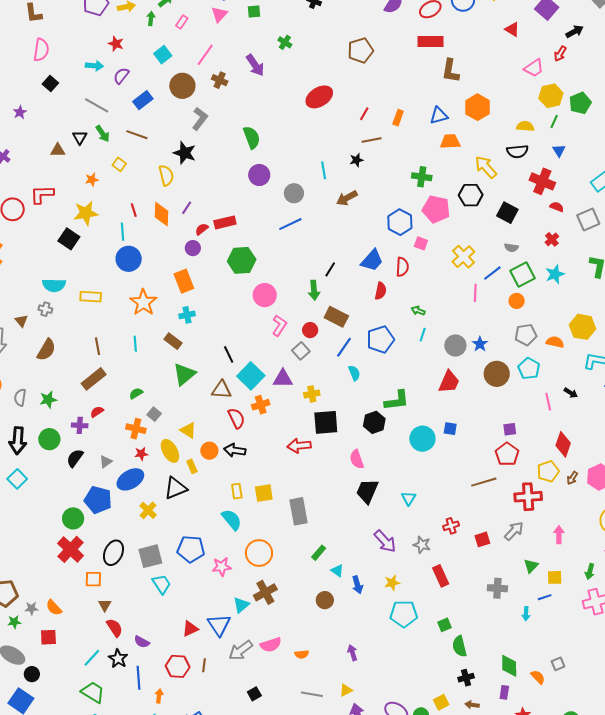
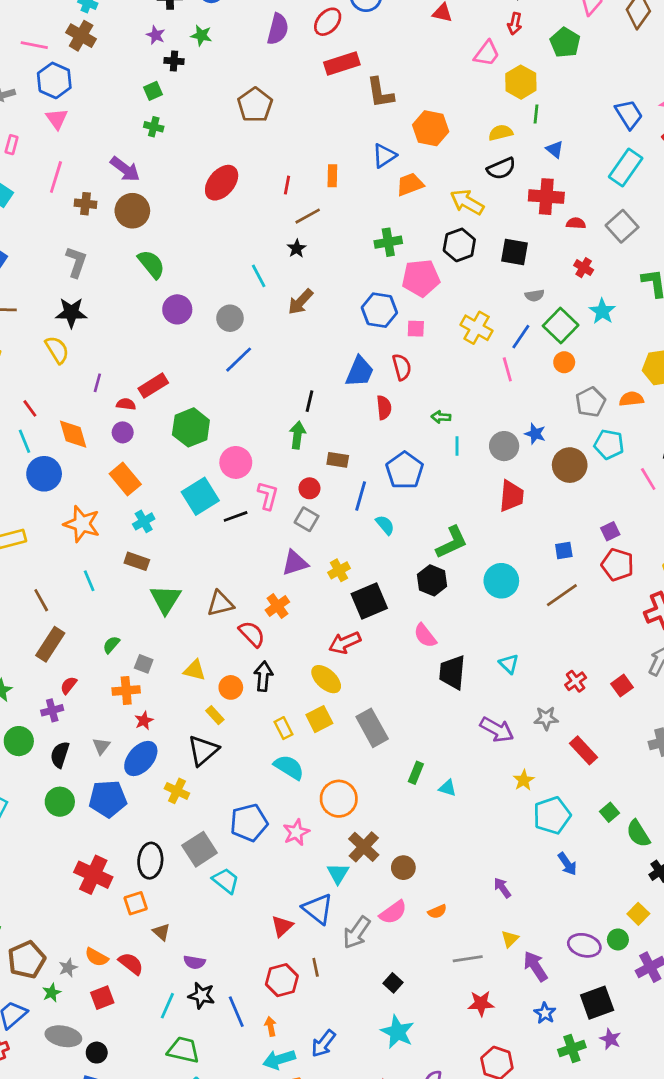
green square: (254, 11) -> (153, 91), moved
brown circle: (182, 86) -> (132, 211), moved
green pentagon: (580, 103) -> (565, 42), moved
orange diamond: (161, 214) -> (73, 434), moved
red semicircle: (202, 229) -> (126, 404), turned 64
green arrow: (314, 290) -> (297, 435), turned -150
brown rectangle: (336, 317) -> (338, 460), size x0.7
black line: (229, 354) -> (236, 516), moved, turned -66
cyan square: (251, 376) -> (200, 496), moved, turned 32
blue square: (450, 429) -> (564, 550), moved
black arrow: (235, 450) -> (263, 676), turned 105
yellow ellipse: (170, 451) -> (326, 679), moved
brown line: (484, 482) -> (562, 595), moved
green circle: (73, 518) -> (60, 802), moved
blue arrow: (357, 585) -> (567, 864), moved
brown circle: (325, 600) -> (403, 868), moved
red semicircle: (115, 628) -> (131, 964), moved
purple semicircle: (142, 642) -> (194, 962), moved

